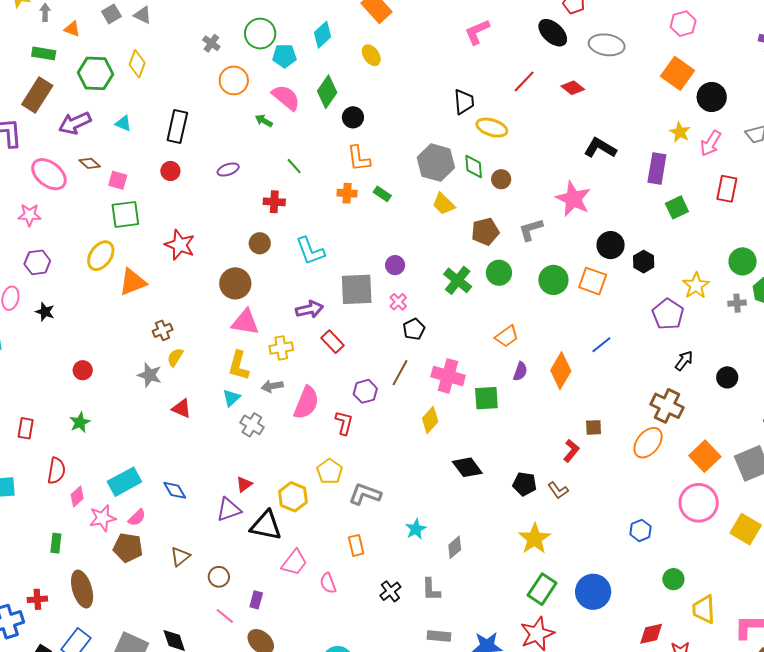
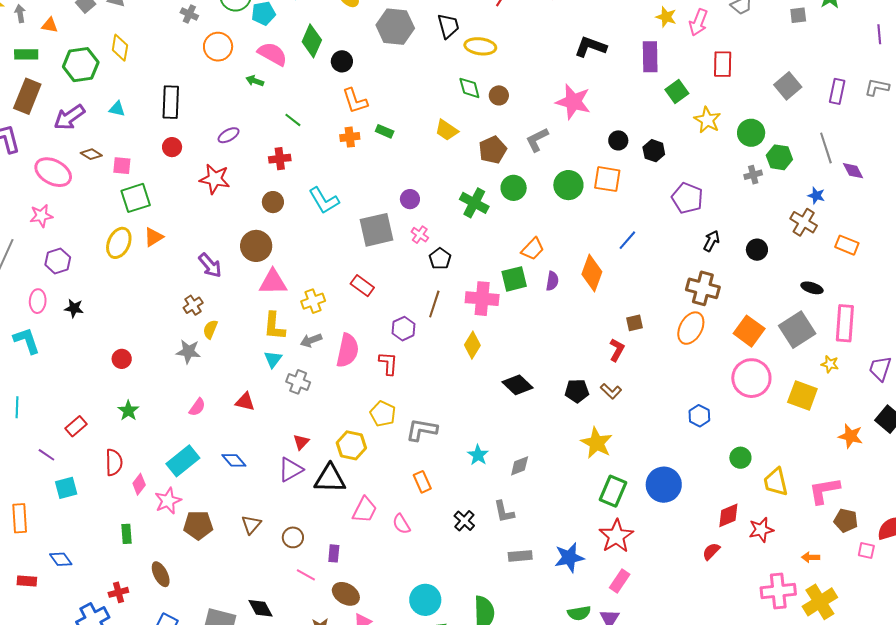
gray hexagon: (436, 163) -> (395, 27), moved
red star: (180, 245) -> (215, 179), moved
black circle: (611, 245) -> (618, 140), size x0.7
orange triangle: (133, 282) -> (154, 237), moved, size x0.7
yellow star: (696, 286) -> (707, 120), moved
purple arrow: (310, 309) -> (210, 265), moved, turned 72
green square: (486, 398) -> (514, 279), moved
red triangle: (182, 408) -> (245, 402), moved
red rectangle: (26, 428) -> (76, 426), turned 50
pink semicircle: (137, 518) -> (197, 407), moved
gray diamond: (455, 547) -> (520, 466), turned 30
brown ellipse: (82, 589) -> (161, 574), size x0.7

